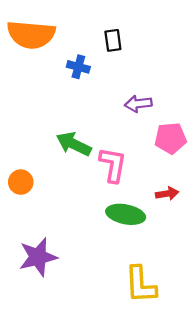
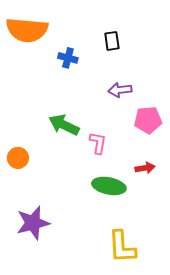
black rectangle: (113, 40) -> (112, 41), moved
pink L-shape: (113, 165) -> (98, 143), size x0.7

